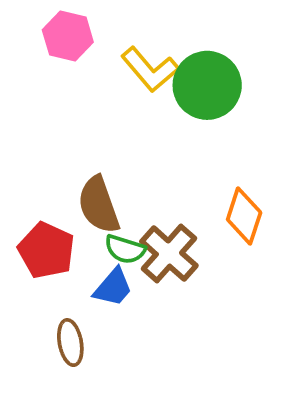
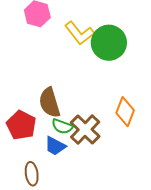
blue trapezoid: (113, 287) -> (55, 146), turned 75

